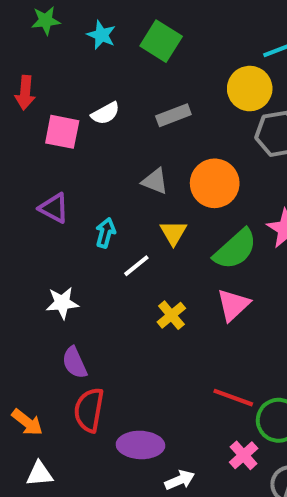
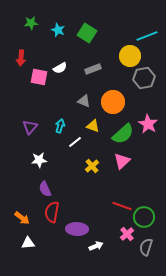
purple triangle: (54, 208) -> (30, 127), moved, turned 42
yellow triangle: (173, 233) -> (93, 126), turned -40

